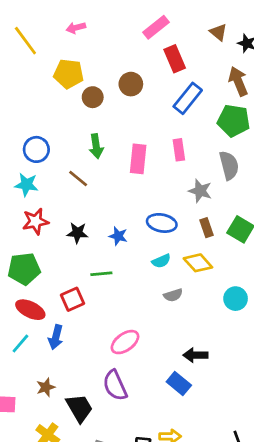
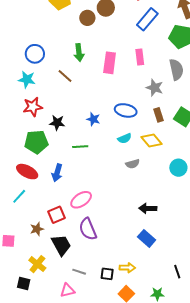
brown circle: (93, 97) -> (87, 18), moved
black star: (77, 233) -> (57, 123), moved
green pentagon: (24, 269) -> (36, 142), moved
red square: (73, 299) -> (56, 215), moved
blue arrow: (56, 337) -> (57, 173), moved
pink ellipse: (125, 342) -> (81, 200), moved
blue rectangle: (179, 383) -> (147, 238), moved

